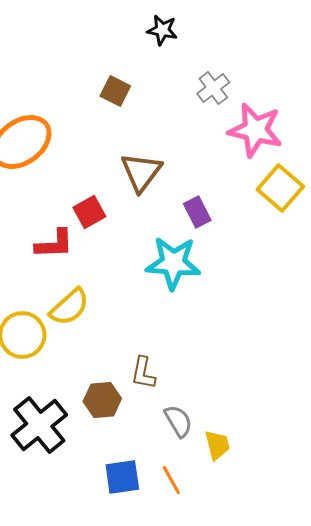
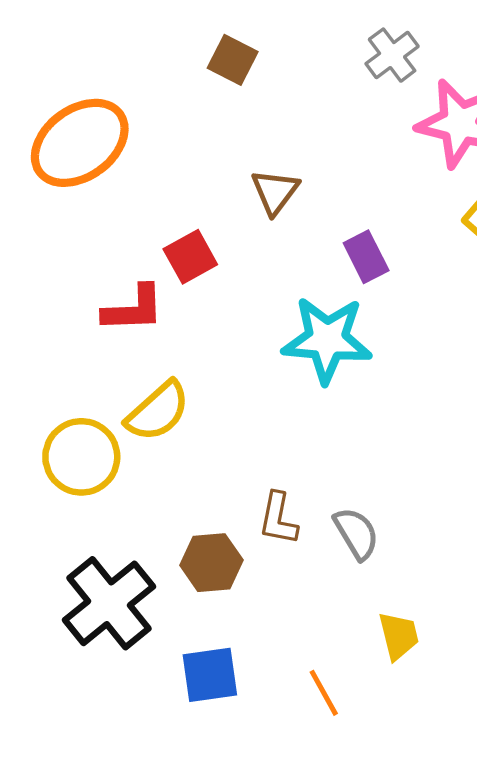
brown triangle: (141, 172) -> (275, 192), size x0.7
gray semicircle: (178, 421) -> (356, 533), moved
blue square: (122, 477) -> (210, 675), moved

